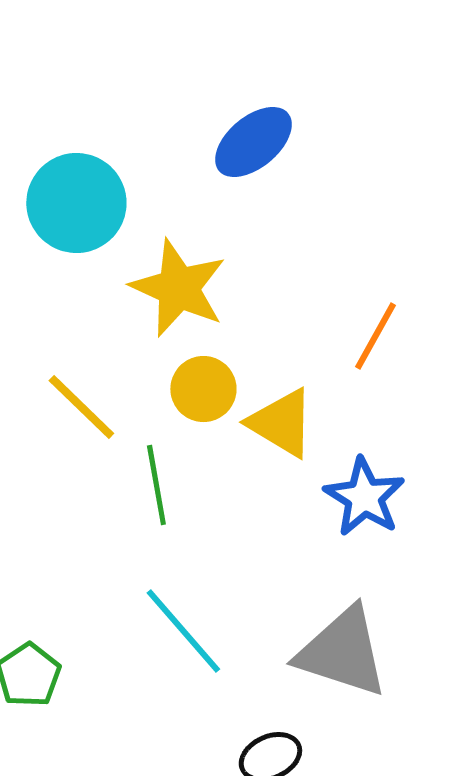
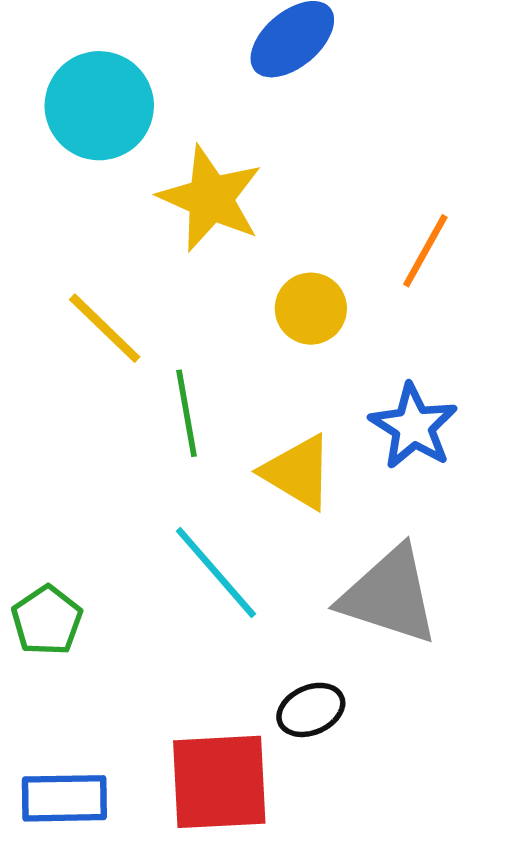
yellow circle: (203, 389) -> (311, 309), moved
yellow triangle: (281, 423) -> (298, 472), moved

